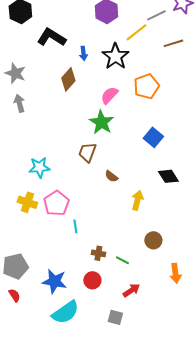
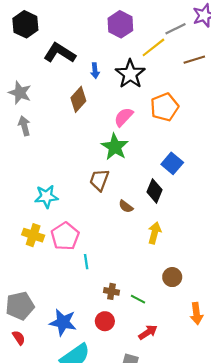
black diamond: (168, 176) -> (155, 191), moved, turned 55

